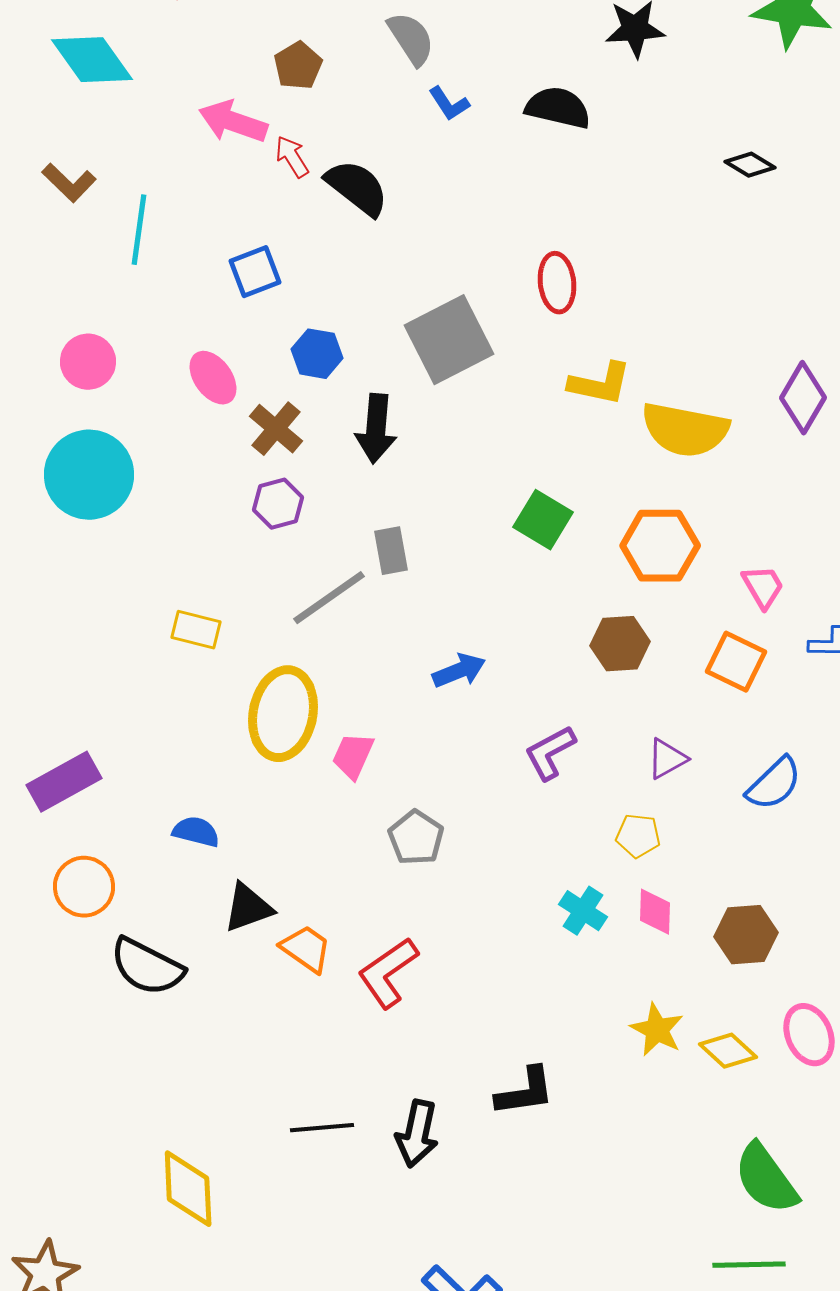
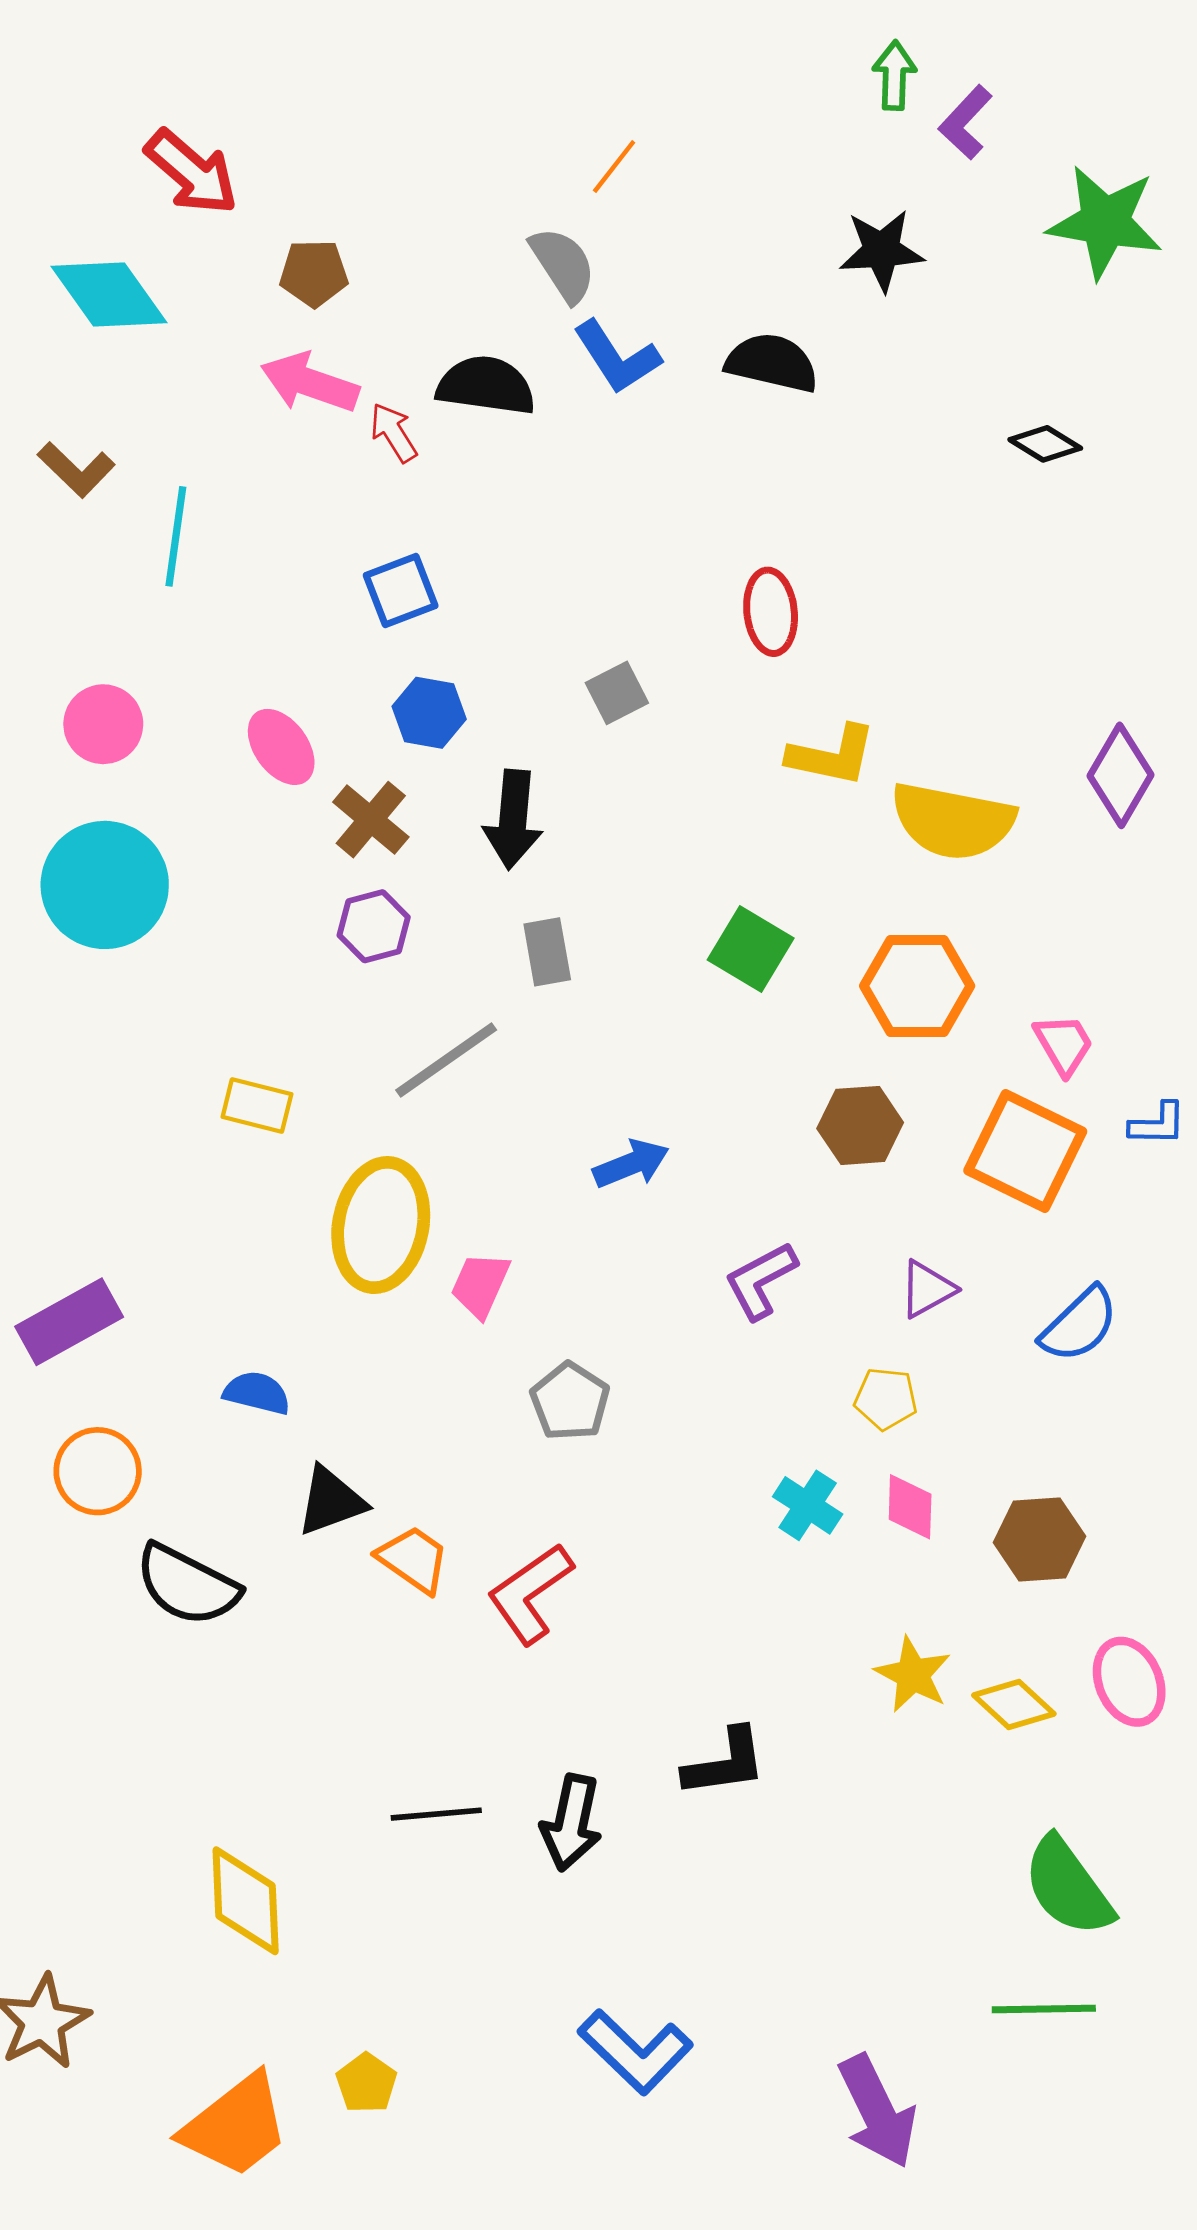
brown pentagon: (298, 66) -> (314, 273), moved, turned 30
blue L-shape: (449, 104) -> (617, 357), size x1.5
black semicircle: (357, 188) -> (486, 386), moved, turned -30
blue square: (255, 272) -> (401, 590), moved
gray square: (449, 340) -> (617, 693), size x0.5
gray rectangle: (391, 551) -> (547, 952), moved
orange square: (736, 662) -> (1025, 1151), size x1.4

